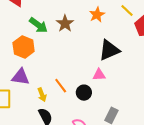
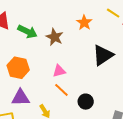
green arrow: (38, 25) -> (27, 32), moved
pink triangle: (99, 75) -> (59, 71), moved
orange line: (61, 86) -> (61, 90), moved

